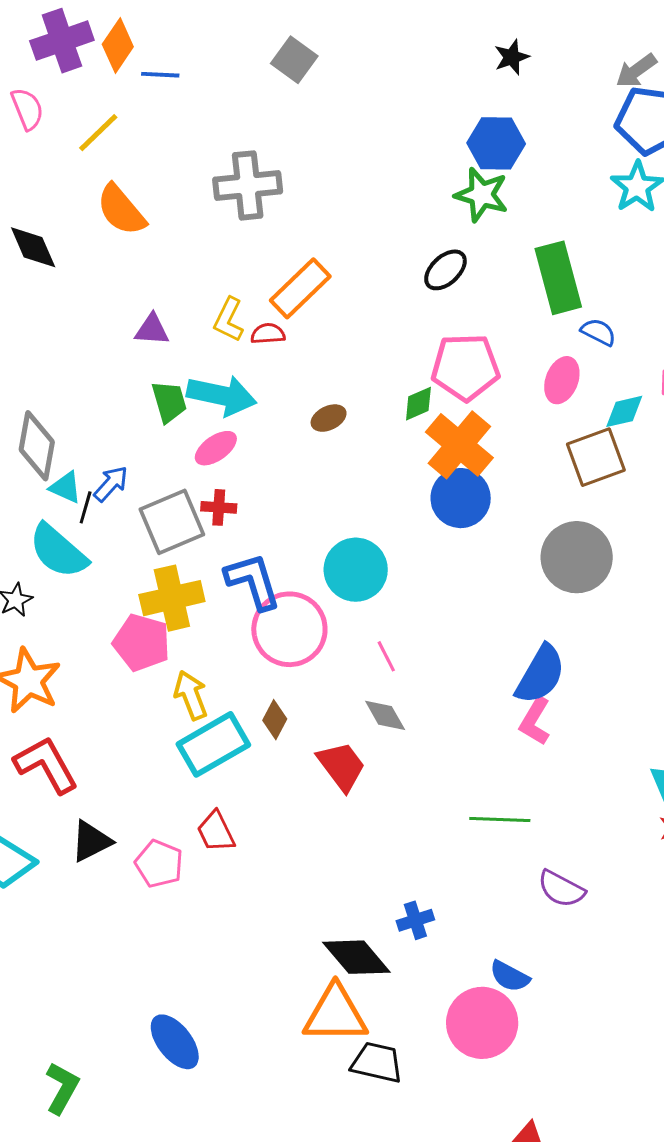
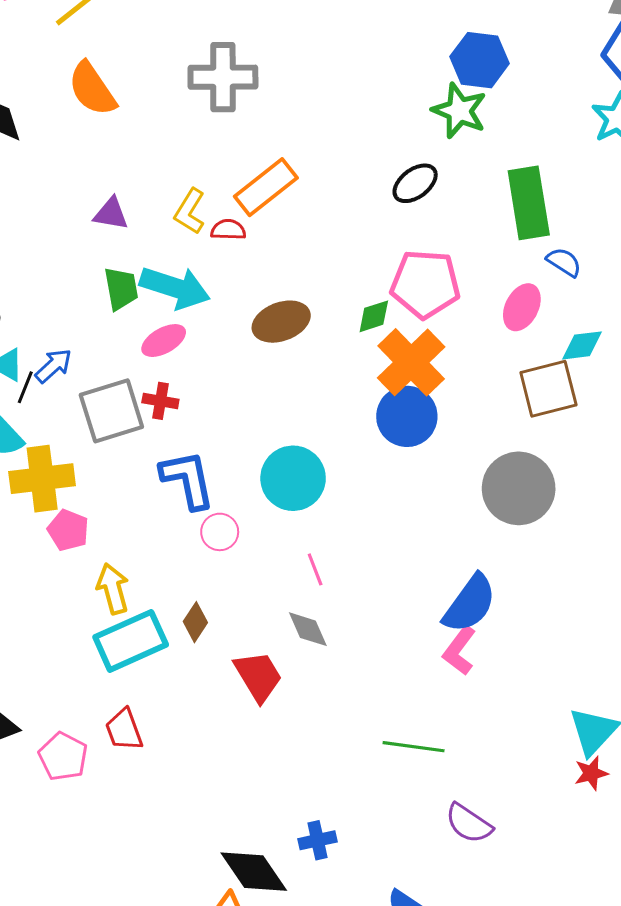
brown ellipse: (329, 418) -> (281, 322), size x1.6
yellow cross: (172, 598) -> (42, 479), moved
pink circle: (289, 629) -> (220, 532), size x0.5
pink pentagon: (142, 643) -> (68, 530), size x0.7

